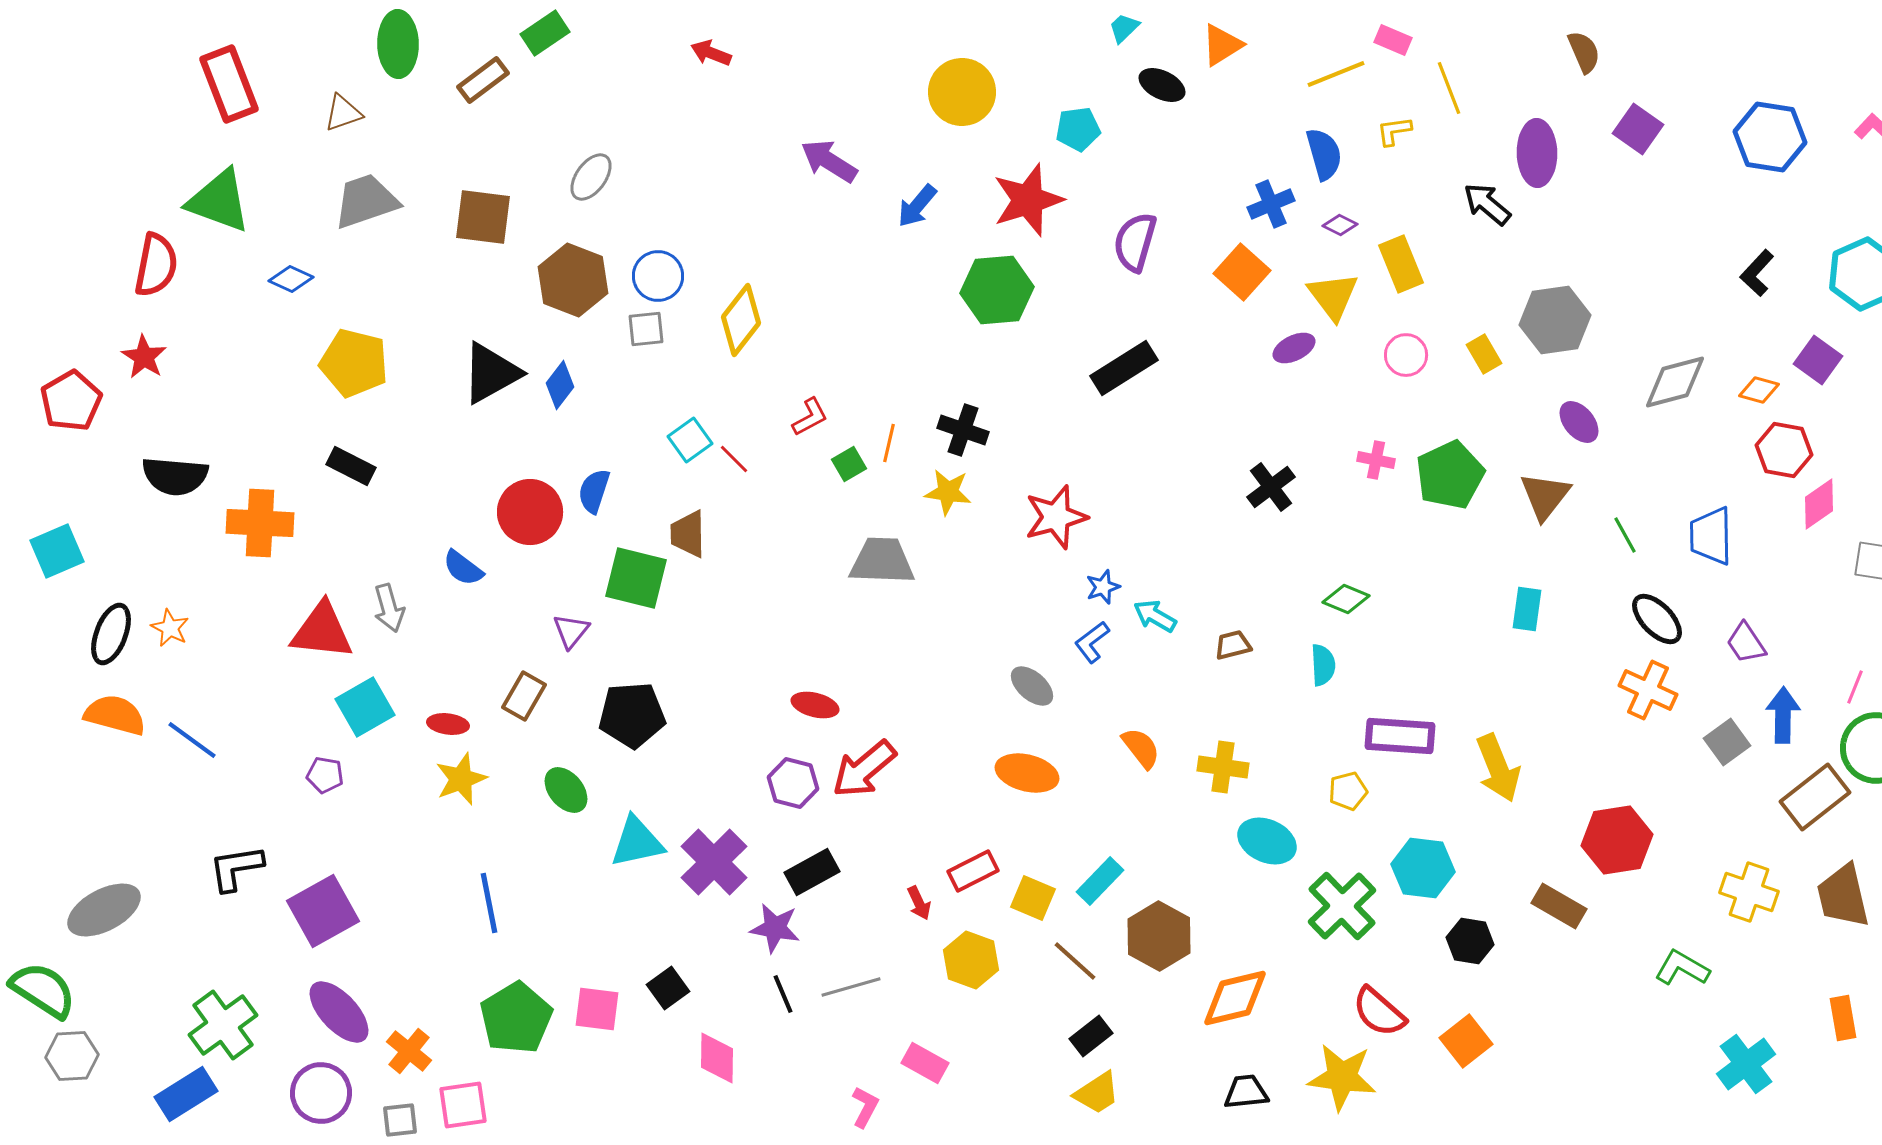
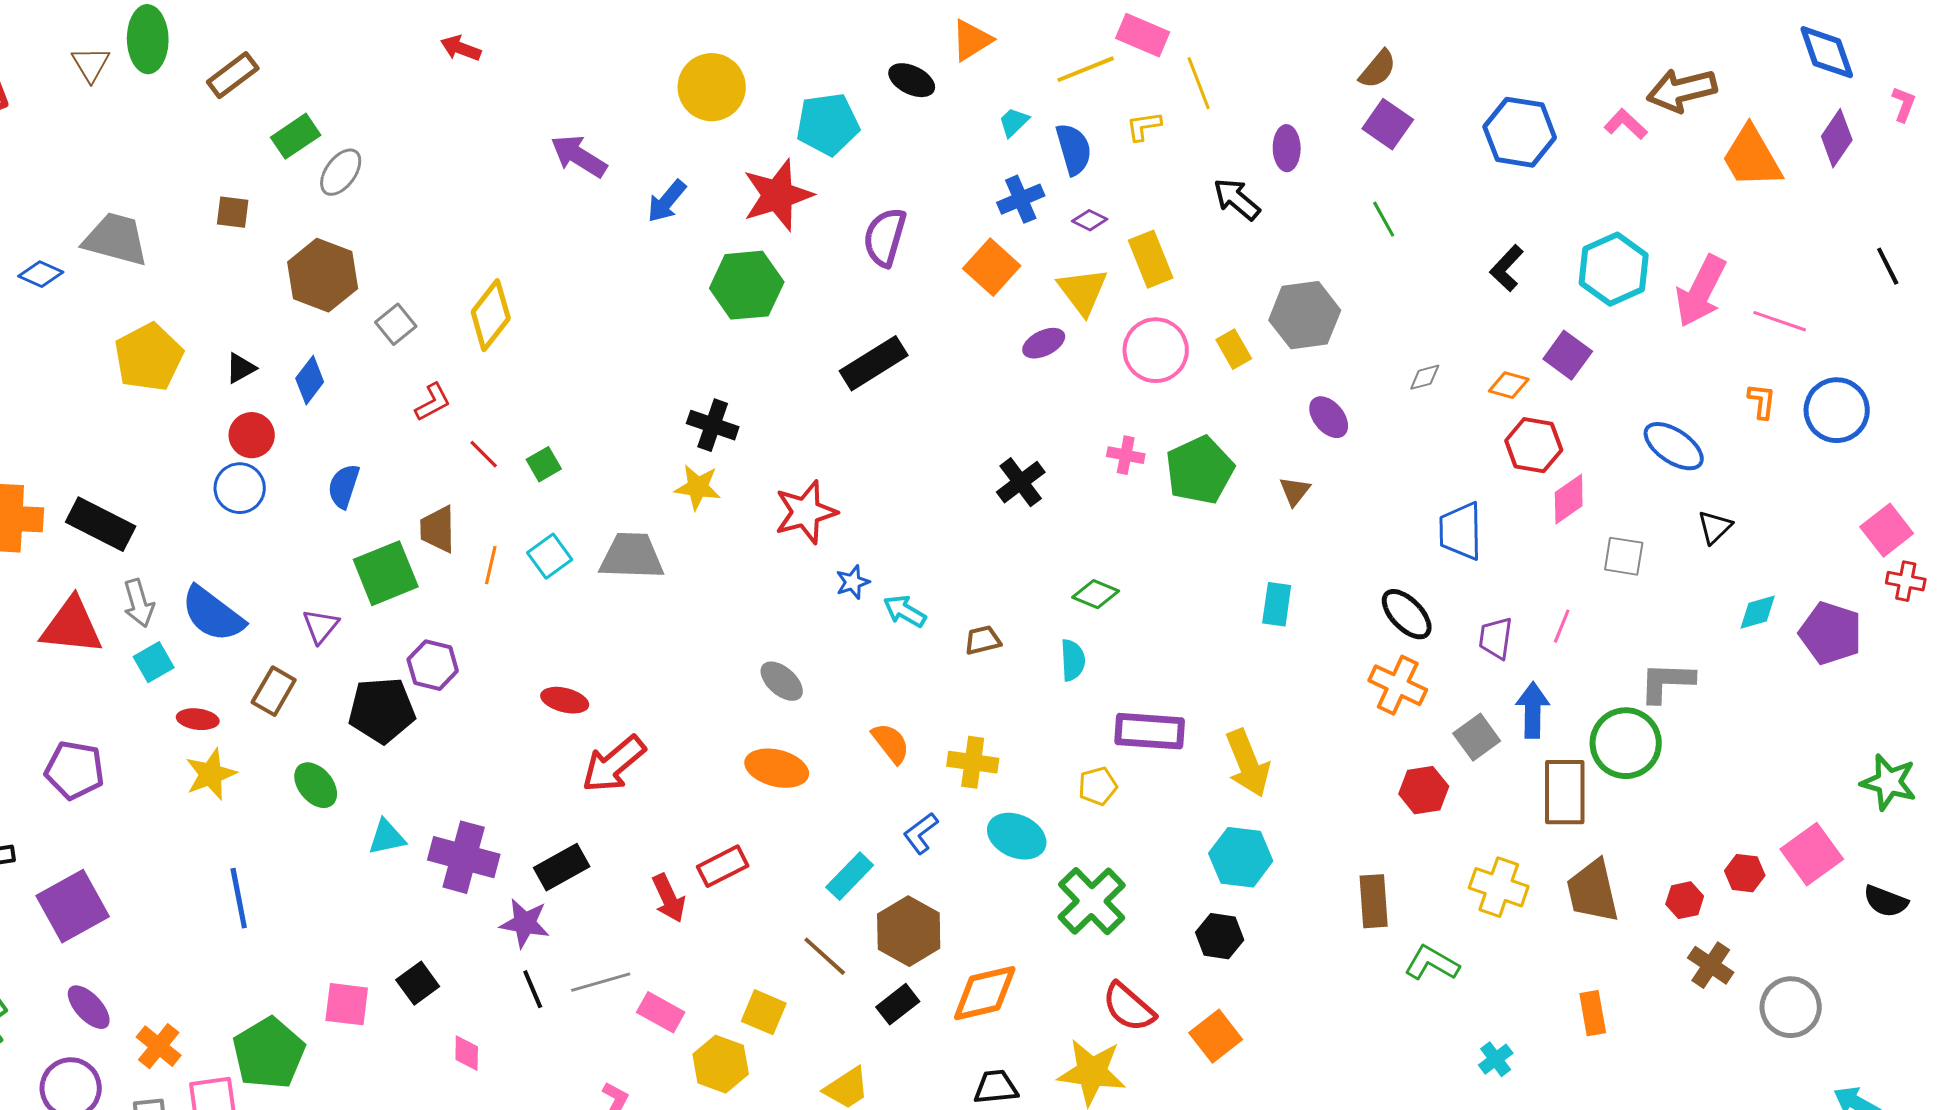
cyan trapezoid: (1124, 28) -> (1014, 122), moved
green rectangle: (545, 33) -> (296, 136), moved
pink rectangle: (1393, 40) -> (1143, 35), size x1.4
brown semicircle: (1584, 52) -> (1378, 69), moved, turned 63
brown triangle: (343, 113) -> (91, 64), moved, turned -42
cyan pentagon: (1078, 129) -> (828, 124), size x1.4
purple ellipse: (1537, 153) -> (1287, 148), size x0.7
gray trapezoid: (366, 201) -> (116, 239), moved, turned 34
brown square: (483, 217) -> (233, 212), size x0.6
blue circle: (658, 276) -> (240, 488), moved
gray square: (646, 329) -> (396, 324), turned -33
pink circle: (1406, 355) -> (1156, 350), size x1.5
yellow pentagon: (354, 363) -> (149, 357), moved, turned 30
black triangle: (491, 373) -> (241, 368), size x0.5
gray diamond: (1675, 382) -> (1425, 377), size x0.5
red L-shape: (810, 417) -> (433, 402), moved
cyan square: (690, 440) -> (550, 556), moved
orange line: (889, 443) -> (491, 565), moved
green square: (849, 464) -> (544, 464), moved
black rectangle: (351, 466) -> (101, 524), moved, size x1.4
brown triangle: (1545, 496) -> (1295, 491), size x0.6
red circle: (530, 512) -> (252, 435), moved, size x0.7
green line: (1625, 535) -> (1384, 219), moved
blue semicircle: (463, 568) -> (213, 614), moved, size x1.6
green square: (636, 578) -> (386, 573), turned -36
blue L-shape: (1092, 642) -> (921, 833), moved
purple trapezoid: (1746, 643) -> (1496, 638), turned 42
pink line: (1855, 687) -> (1562, 626), moved
cyan square: (365, 707) -> (154, 662), moved, size x0.7
purple pentagon: (325, 775) -> (75, 770), size x1.6
purple hexagon: (793, 783) -> (433, 665), moved
brown rectangle: (1815, 797) -> (1565, 792), turned -52
red hexagon: (1617, 840) -> (1424, 790), moved, size x0.7
cyan triangle: (637, 842) -> (387, 837), size x0.7
purple cross: (714, 862) -> (464, 857), turned -30
cyan hexagon: (1423, 868) -> (1241, 857), moved
yellow square: (1033, 898) -> (764, 1012), moved
red arrow: (919, 903) -> (669, 898), size x1.4
brown rectangle: (1559, 906) -> (1374, 901), moved, turned 56
yellow hexagon: (971, 960) -> (721, 1064), moved
purple ellipse: (339, 1012) -> (89, 1007), size x0.7
green pentagon: (516, 1018) -> (269, 1053), moved
black rectangle: (1091, 1036) -> (898, 1004), moved
pink diamond: (717, 1058) -> (467, 1053), size x0.7
pink rectangle: (925, 1063) -> (661, 1012), moved
cyan cross: (1746, 1064) -> (1496, 1059), size x0.6

